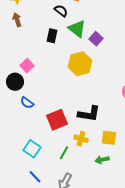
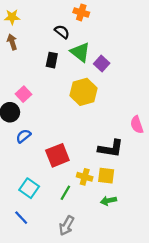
blue semicircle: (27, 103) -> (23, 136), turned 104
black L-shape: (89, 114) -> (111, 149), moved
yellow square: (109, 138) -> (106, 176), moved
blue line: (35, 177) -> (21, 218), moved

